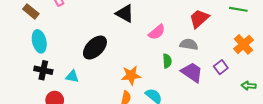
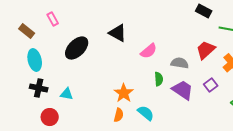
red trapezoid: (199, 19) -> (206, 50), moved
black ellipse: (95, 48) -> (77, 48), moved
orange star: (131, 75) -> (124, 93), turned -30

